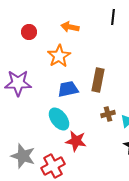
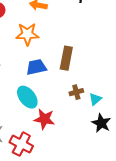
orange star: (59, 56) -> (27, 34), turned 30
red cross: (53, 166) -> (21, 144), turned -35

